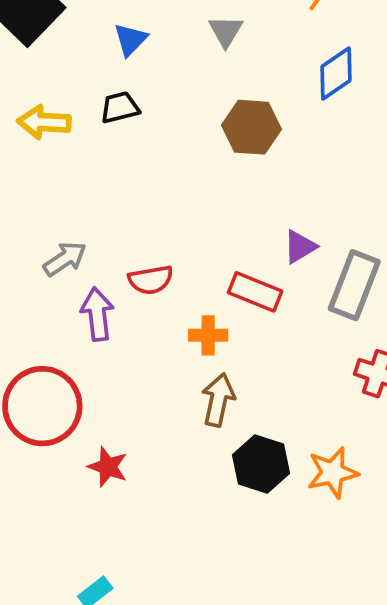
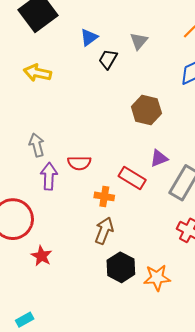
black trapezoid: (120, 107) -> (108, 59), moved, turned -55
brown hexagon: (251, 127) -> (146, 110), moved
gray arrow: (65, 259) -> (37, 145), turned -80

